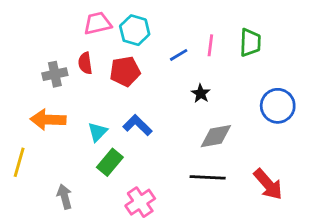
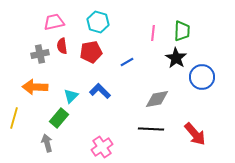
pink trapezoid: (98, 23) -> (54, 22), moved
blue line: (179, 55) -> (127, 62), moved
black star: (201, 93) -> (176, 58), moved, size x1.5
green rectangle: (110, 162) -> (59, 118), moved

